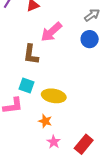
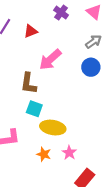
cyan square: (26, 85) -> (34, 109), moved
pink star: (54, 142) -> (69, 153), moved

